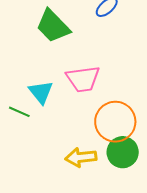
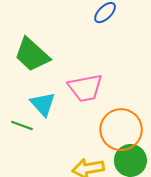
green trapezoid: (53, 26) -> (32, 55), moved

